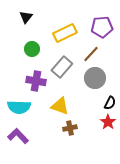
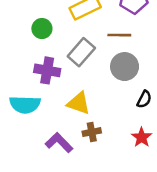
brown line: (91, 54) -> (119, 35), turned 48
red star: (108, 122) -> (142, 137), moved
purple L-shape: (18, 136) -> (59, 143), moved

